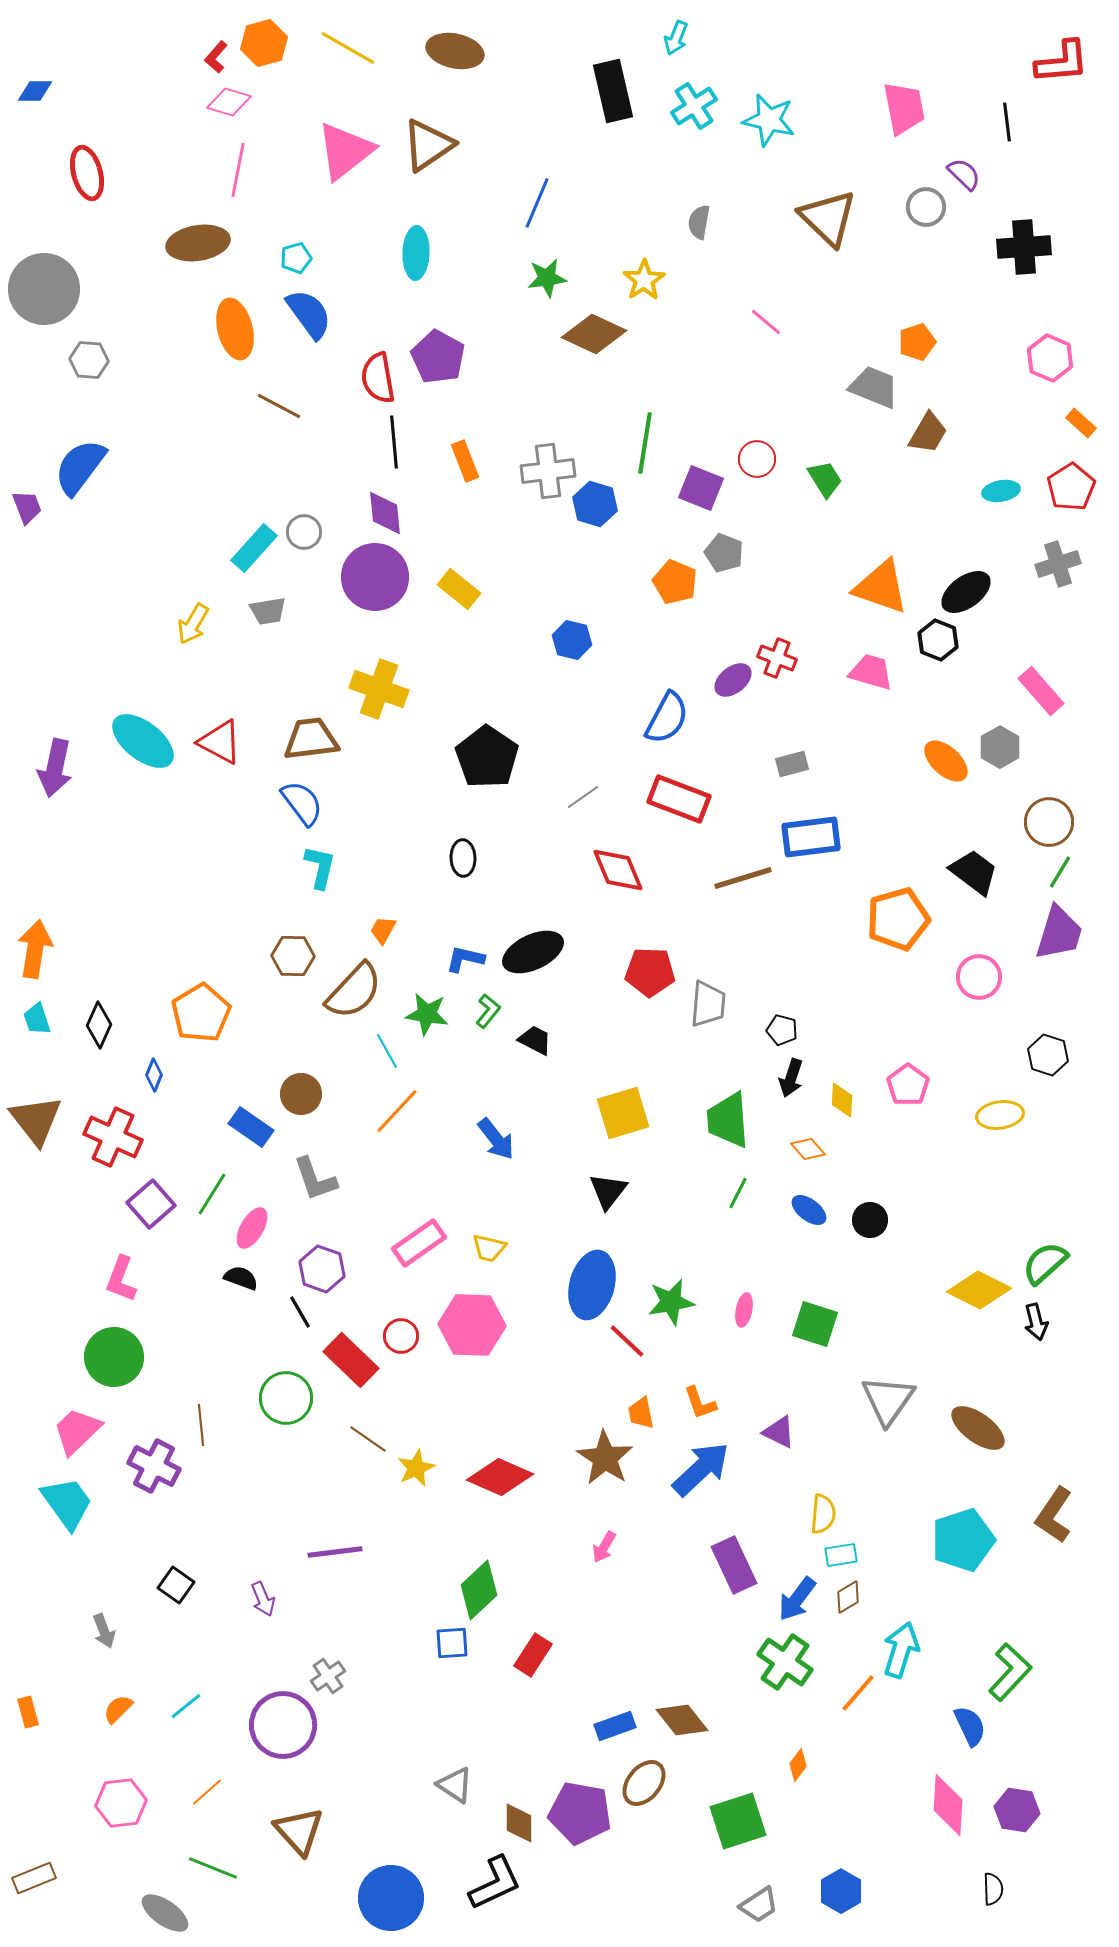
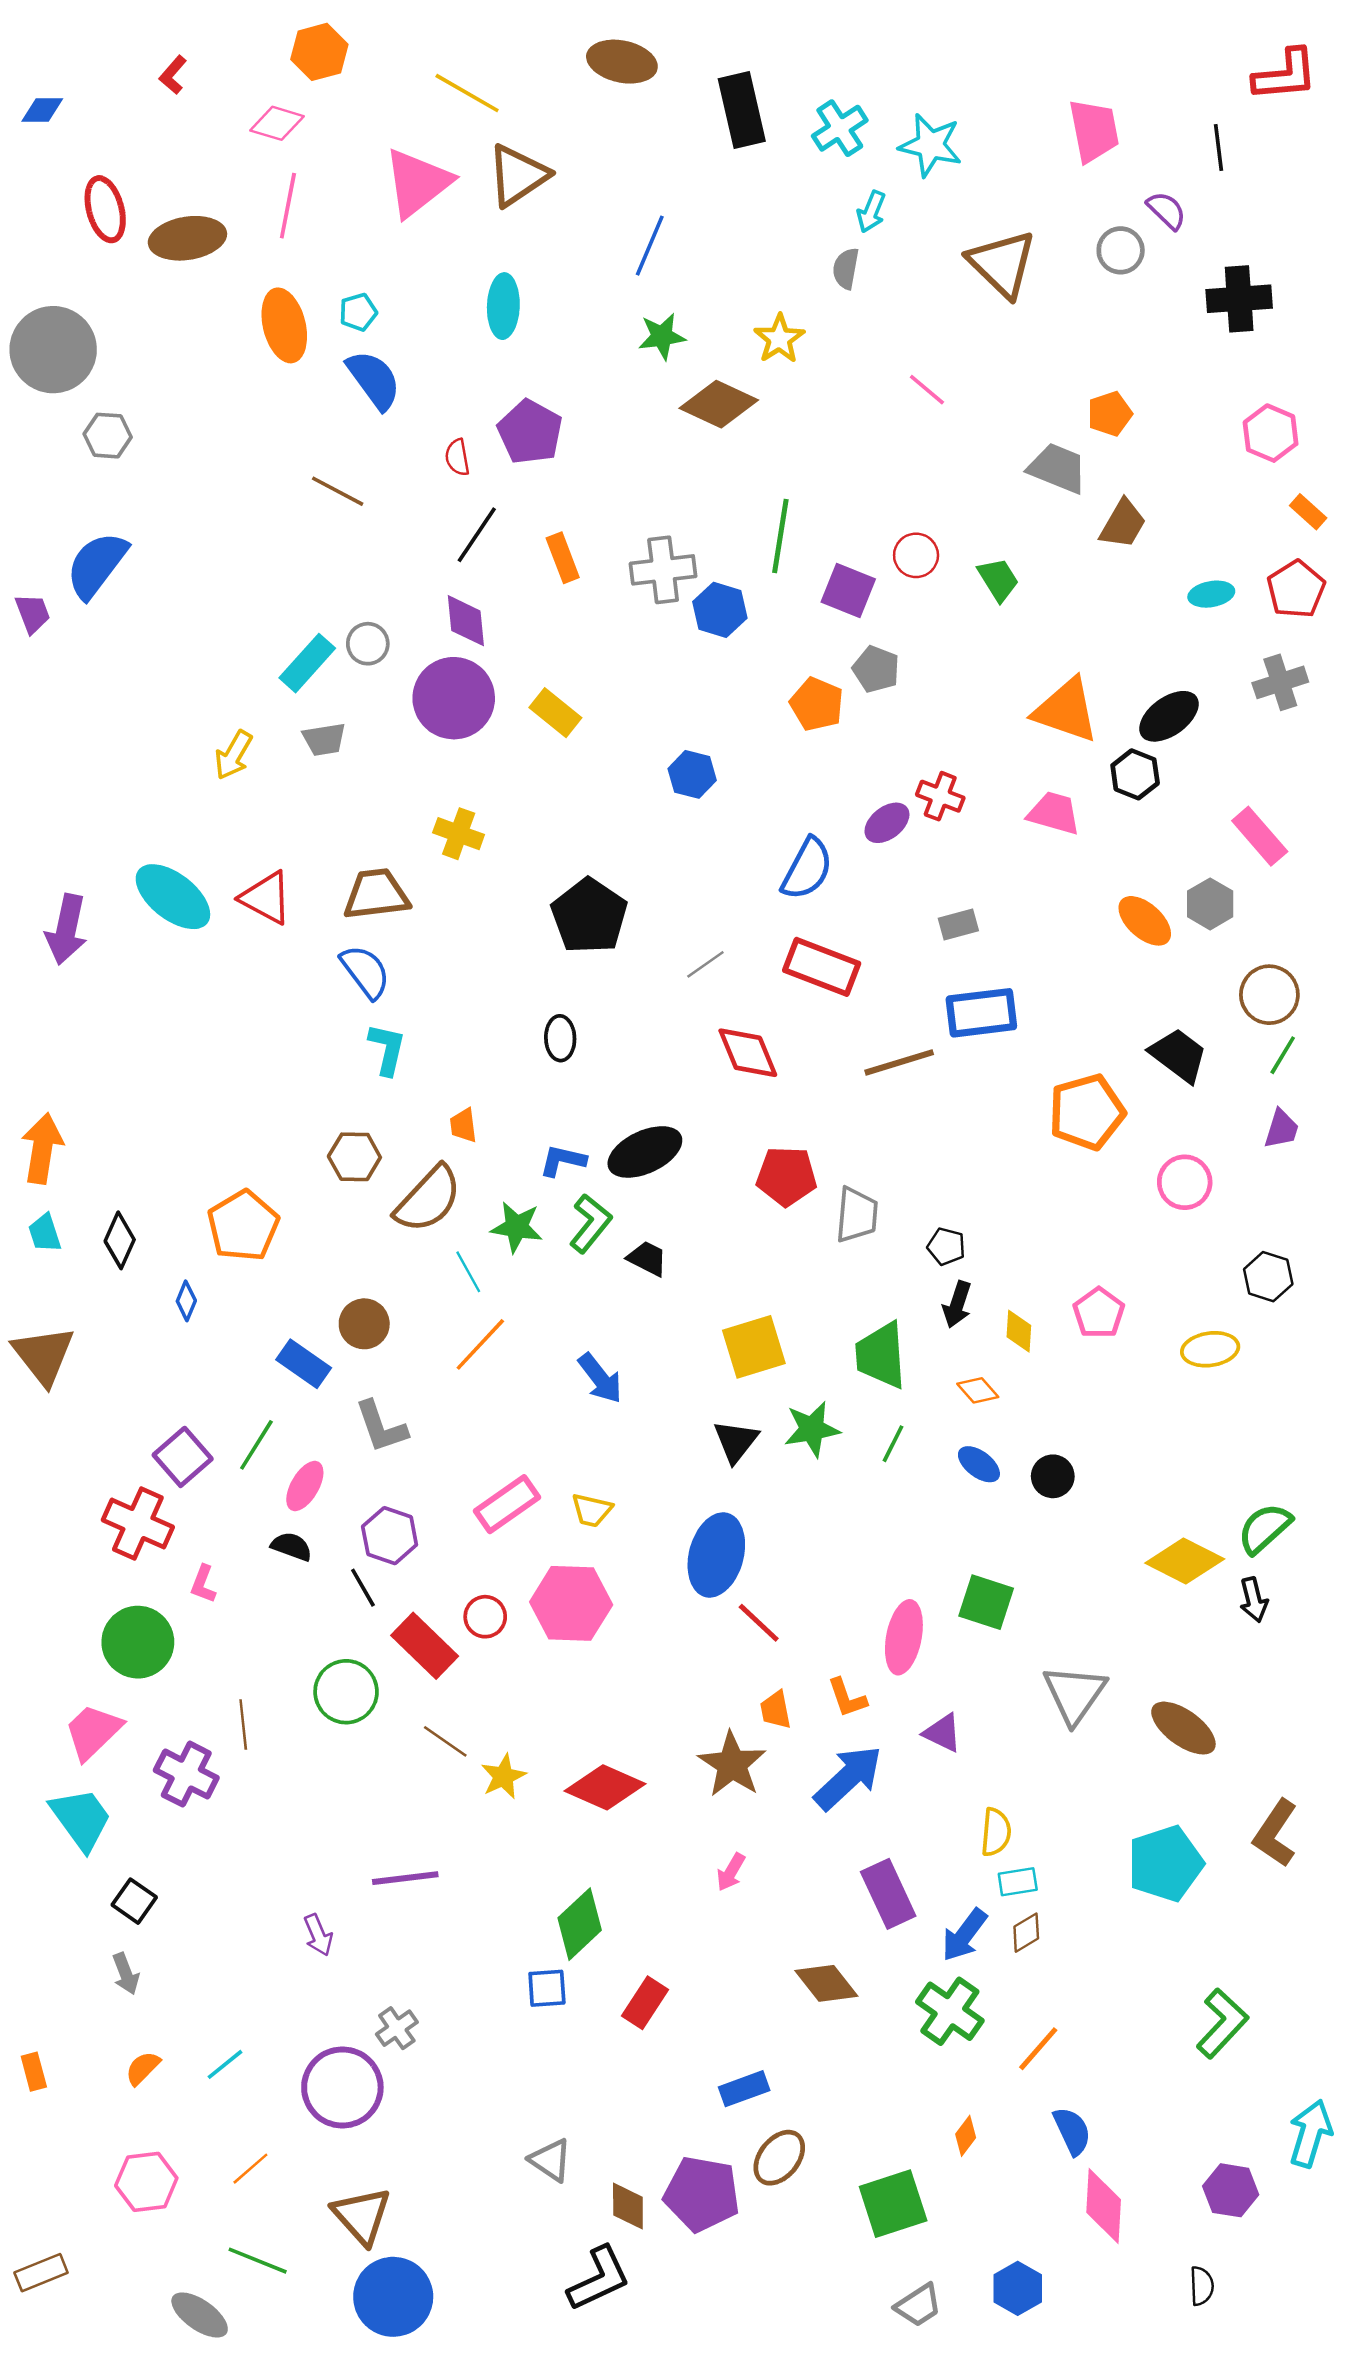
cyan arrow: (676, 38) -> (871, 212), moved
yellow line: (348, 48) -> (467, 93), moved
brown ellipse: (455, 51) -> (622, 62), moved
red L-shape: (216, 57) -> (173, 75), moved
brown ellipse: (198, 243) -> (187, 238), moved
orange ellipse: (235, 329) -> (284, 325), moved
red semicircle: (378, 378) -> (457, 457), size x0.6
black line: (394, 442) -> (477, 535), turned 39
yellow cross: (379, 689) -> (459, 834), size x0.7
orange trapezoid: (383, 930) -> (463, 1125), turned -36
purple trapezoid: (1059, 933) -> (1281, 1129), size x0.6
green L-shape: (488, 1011) -> (590, 1223), size x1.4
red cross: (113, 1137) -> (138, 1524), moved
pink L-shape: (121, 1279) -> (203, 1584), moved, size x0.7
green star: (671, 1302) -> (812, 1429), moved
pink ellipse: (744, 1310) -> (904, 1637), moved, size x1.8
black square: (176, 1585) -> (134, 1901), moved
cyan arrow: (901, 1650) -> (1311, 2133), moved
brown diamond: (682, 1720) -> (826, 1983), moved
blue semicircle: (970, 1726) -> (1072, 2131), moved
pink diamond: (948, 1805) -> (1104, 2206), moved
blue circle: (391, 1898) -> (393, 2297), moved

